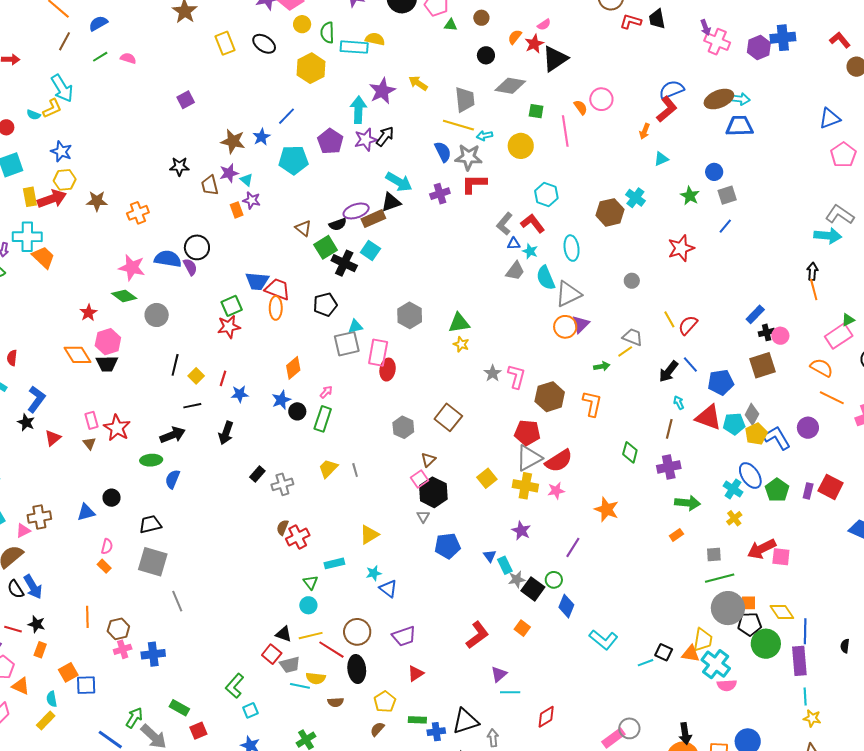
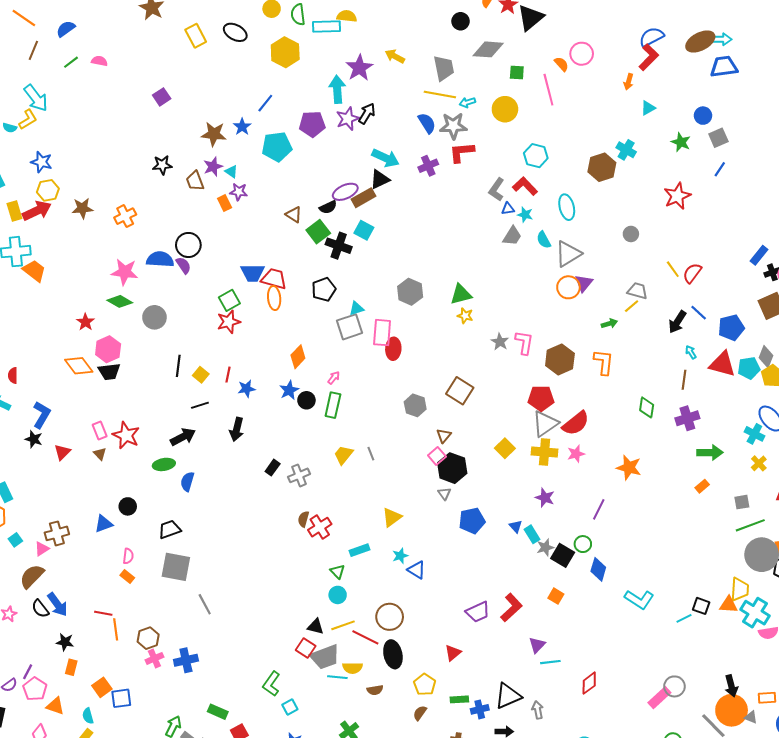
purple pentagon: (330, 141) -> (312, 124), turned -30
cyan semicircle: (546, 278) -> (544, 240), size x0.7
red line: (13, 629) -> (103, 613), moved
purple trapezoid: (404, 636) -> (478, 612), moved
gray trapezoid: (290, 665) -> (325, 657), size x1.4

